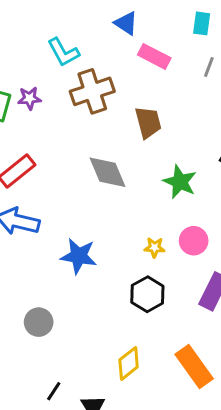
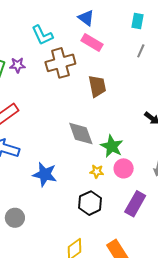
pink rectangle: (154, 56) -> (92, 42), moved
gray diamond: (107, 172) -> (81, 134), moved
green star: (180, 182) -> (112, 146), moved

